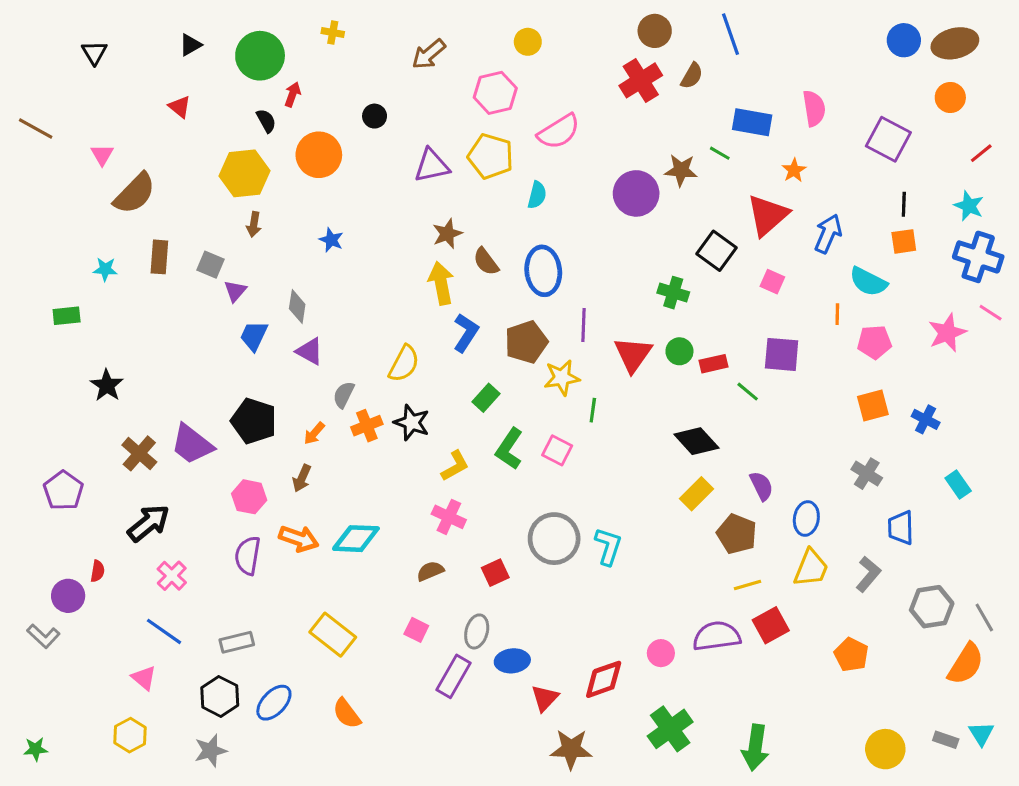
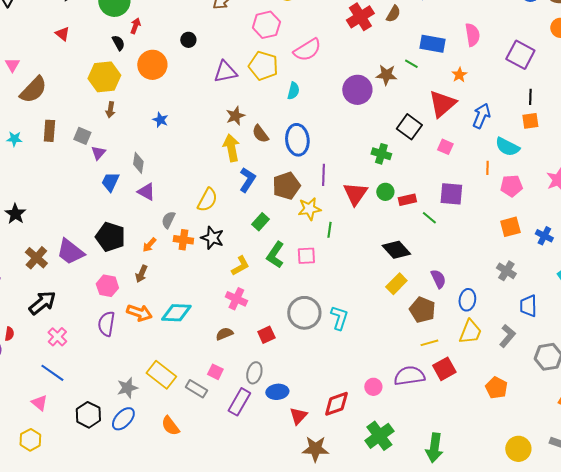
orange cross: (367, 426) -> (183, 240), turned 30
pink square: (557, 450) -> (306, 256), turned -30
gray rectangle: (237, 642) -> (196, 389), moved, turned 45
gray star: (210, 751) -> (127, 388), moved

